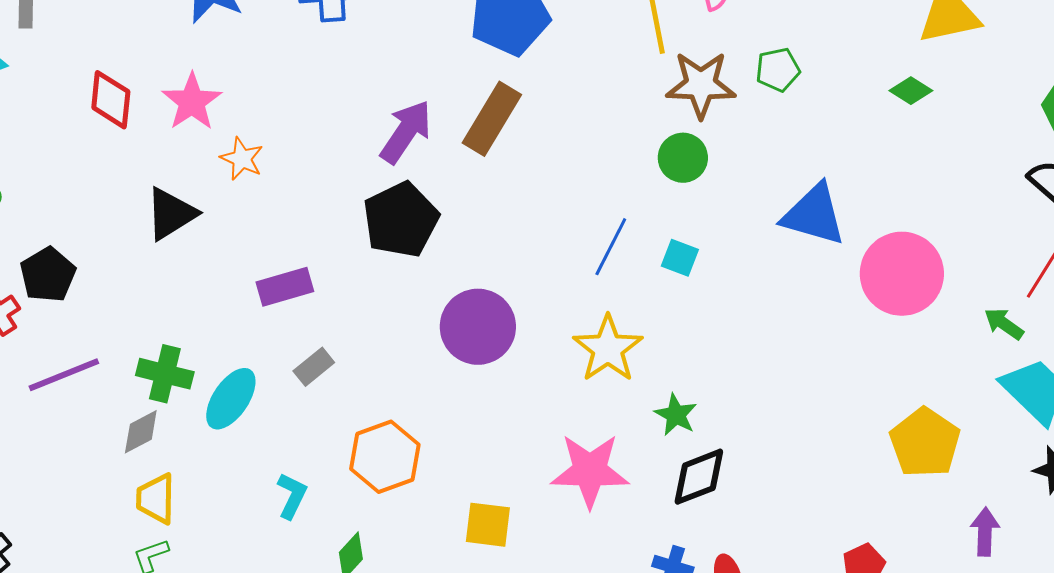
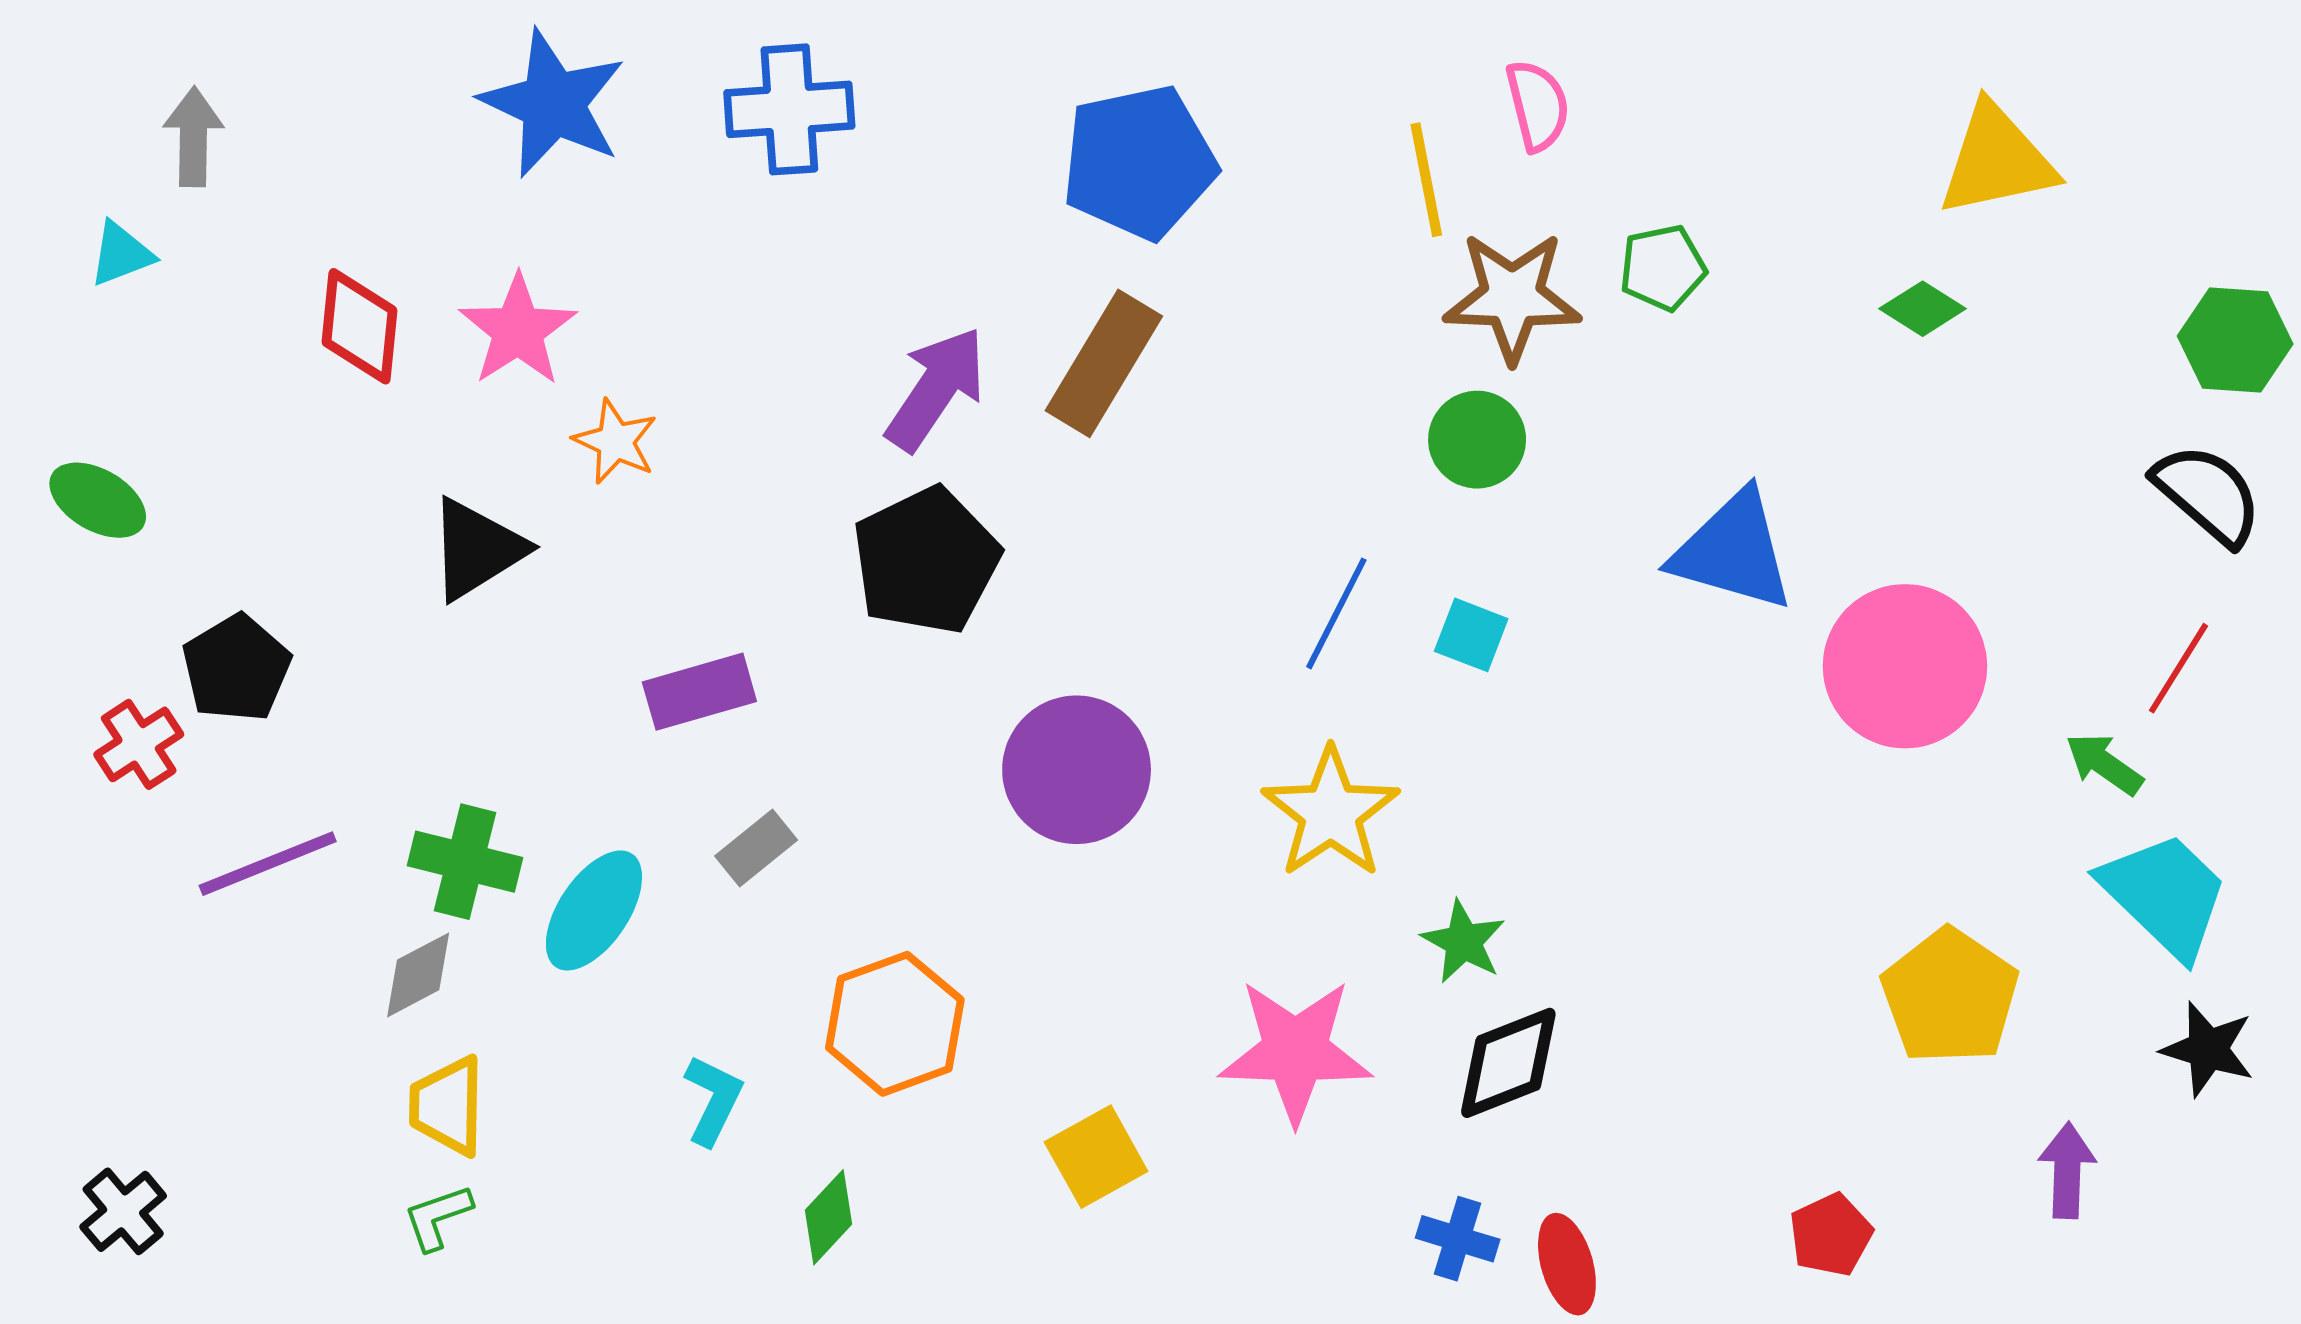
yellow square: (488, 525) -> (1096, 1157), turned -36

